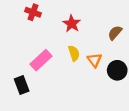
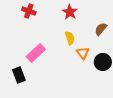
red star: (72, 24) -> (70, 12), moved
yellow semicircle: (74, 53) -> (70, 38), moved

